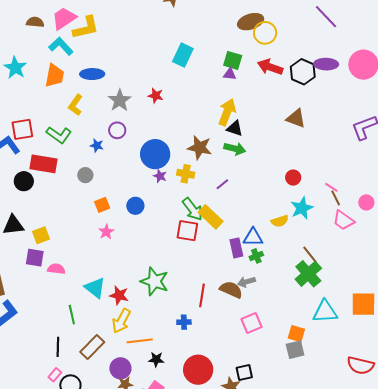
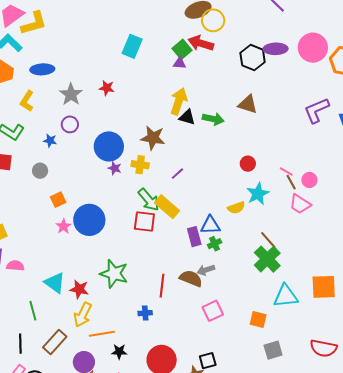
green square: (233, 60) -> (182, 49), turned 36
red arrow: (270, 67) -> (201, 43), moved
green arrow: (235, 149) -> (213, 119), moved
pink circle: (366, 202) -> (309, 180), moved
blue circle: (135, 206) -> (89, 220), moved, size x1.8
gray square: (295, 350) -> (273, 350), moved

